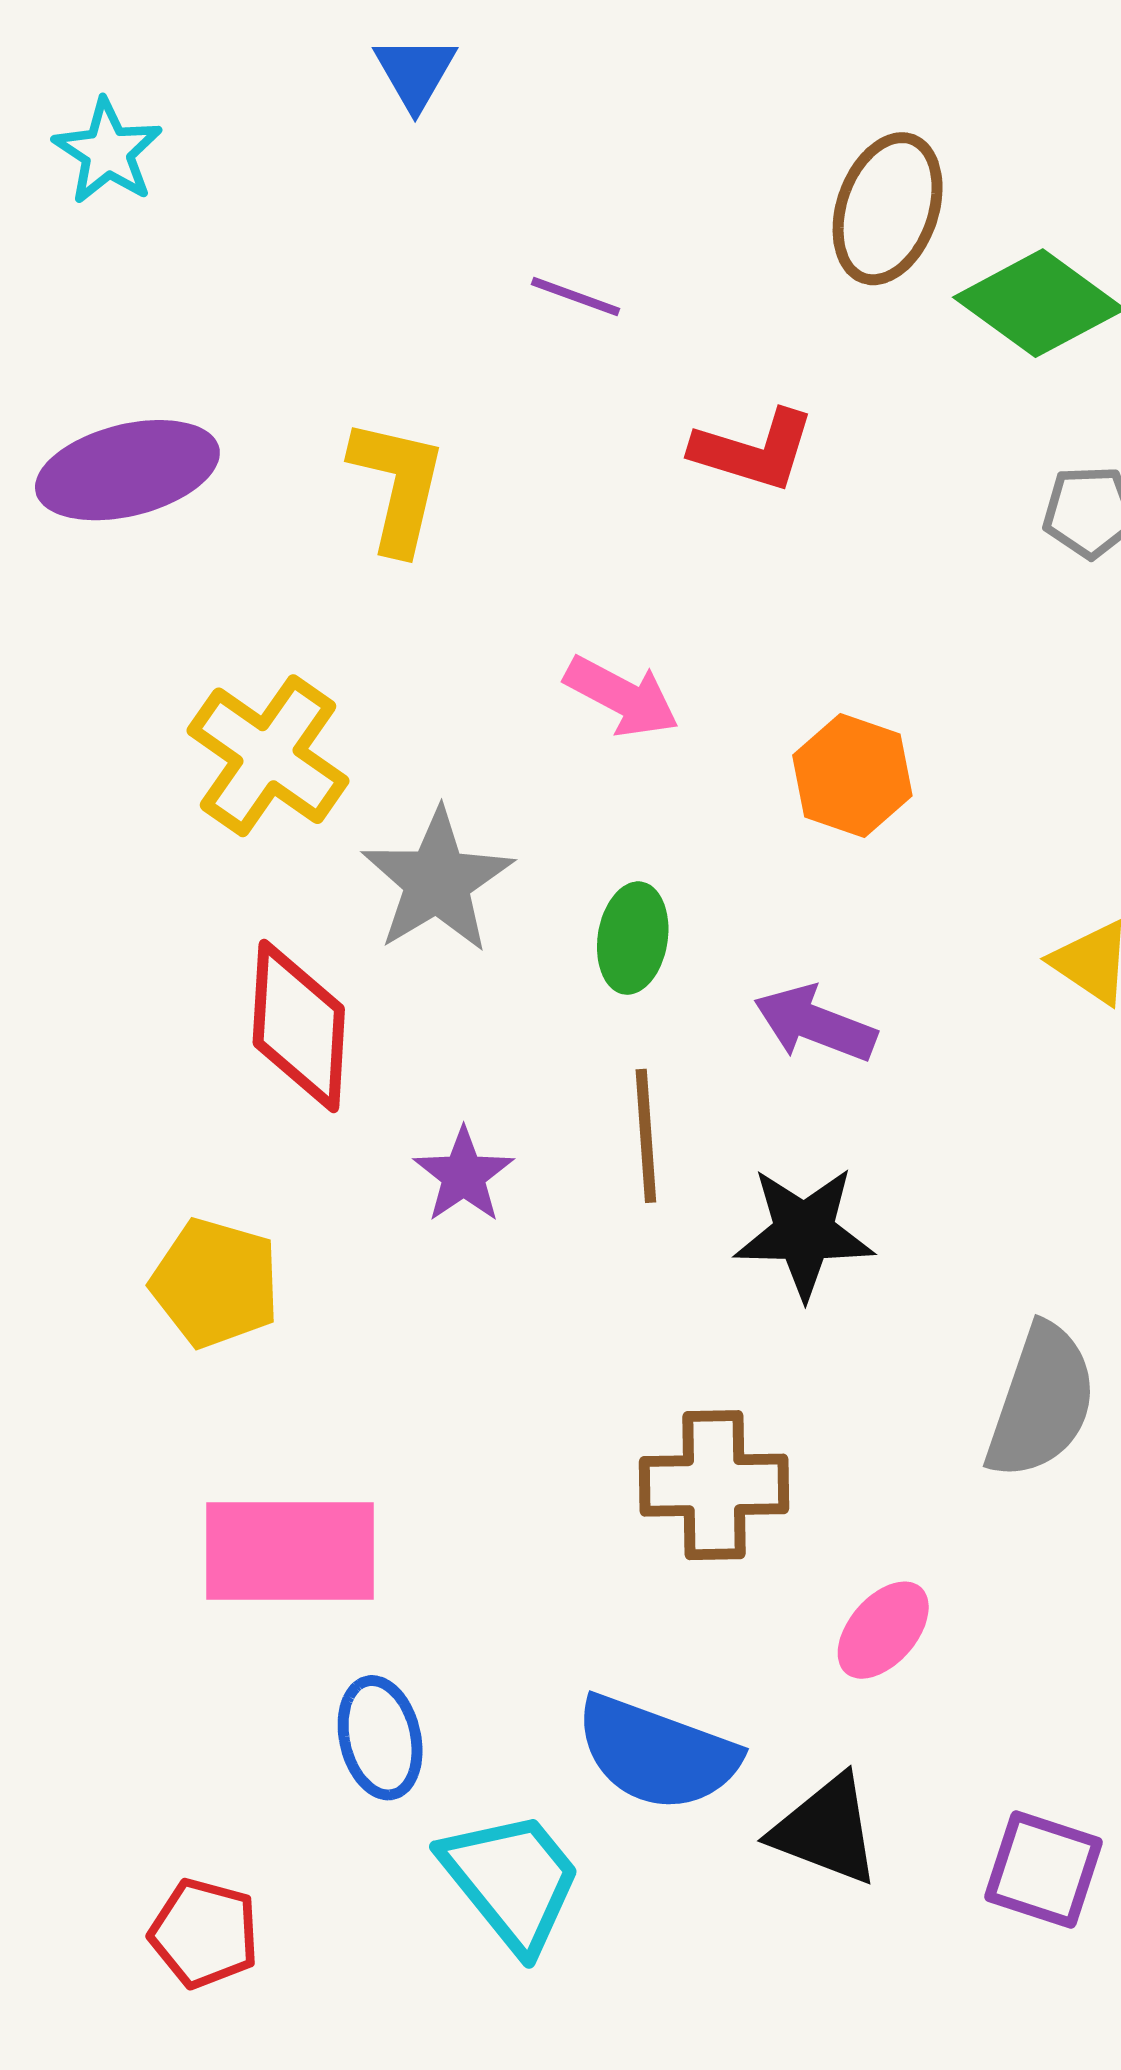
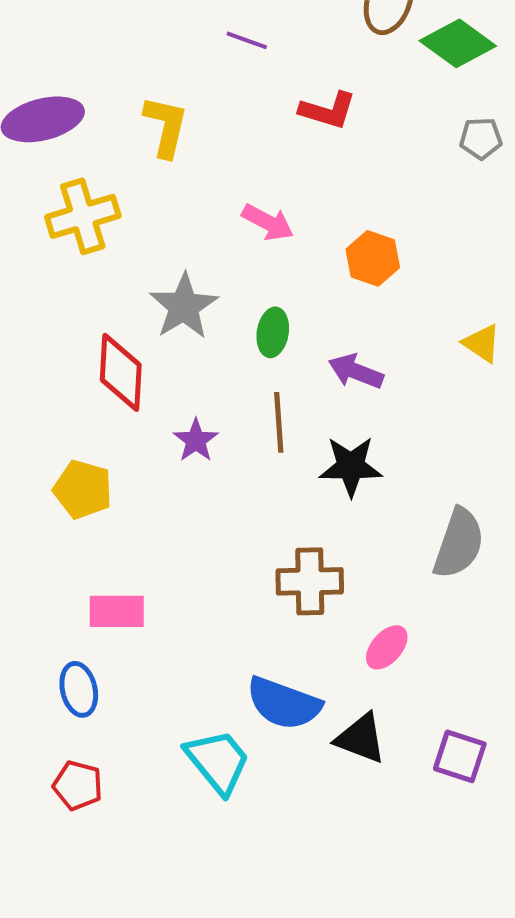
yellow cross: (268, 756) -> (83, 216), moved, turned 38
pink rectangle: (290, 1551) -> (117, 611), size x0.7
blue ellipse: (380, 1738) -> (79, 689), moved

